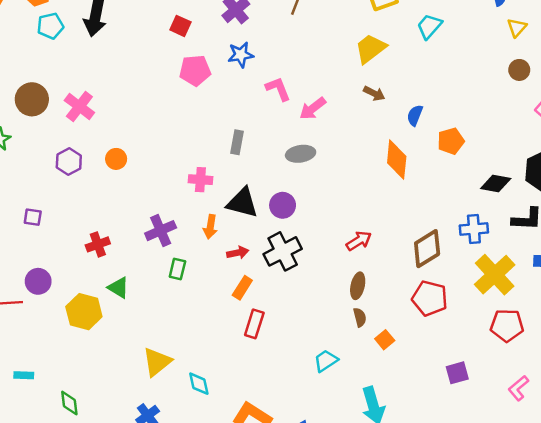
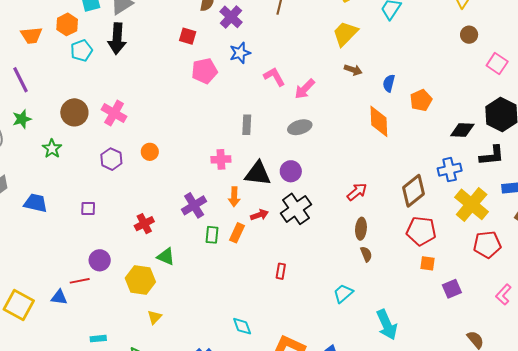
orange rectangle: (242, 288) -> (237, 233), moved
red rectangle: (254, 324) -> (281, 271), size x0.7
orange square: (385, 340) -> (427, 263), moved, turned -35
yellow triangle: (157, 362) -> (155, 317), moved, size x0.6

